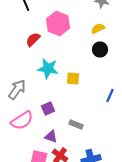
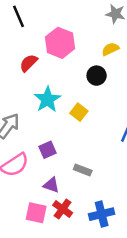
black circle: (100, 50) -> (97, 76), moved
cyan star: (48, 68) -> (47, 99), turned 30
yellow square: (73, 78) -> (79, 112), turned 32

